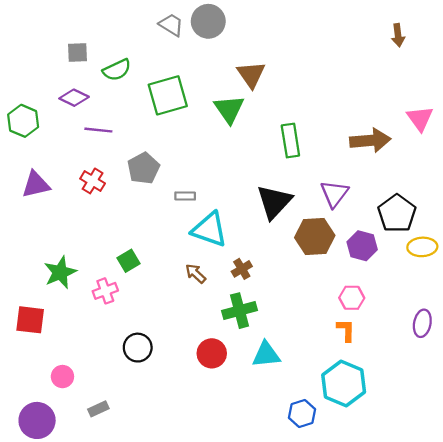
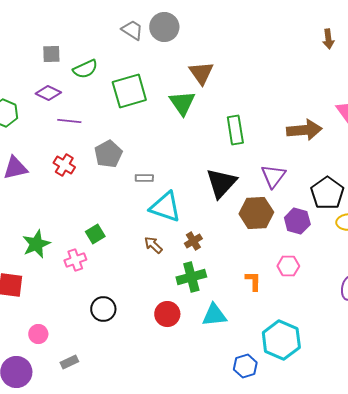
orange L-shape: (346, 330) -> (253, 281), moved

